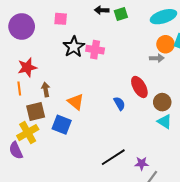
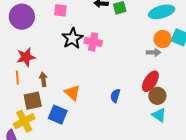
red ellipse: (139, 87) -> (150, 81), moved, turned 60
blue semicircle: (119, 104) -> (115, 96), turned -136

